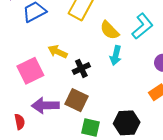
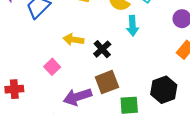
pink square: (30, 71) -> (52, 67), size x0.6
brown square: (77, 100) -> (107, 82), turned -30

